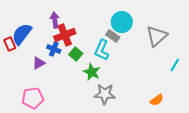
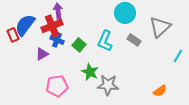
red cross: (65, 35) -> (52, 26), moved
gray rectangle: (113, 36) -> (134, 40), moved
green star: (92, 72) -> (90, 72), moved
pink pentagon: (33, 98) -> (57, 86), moved

